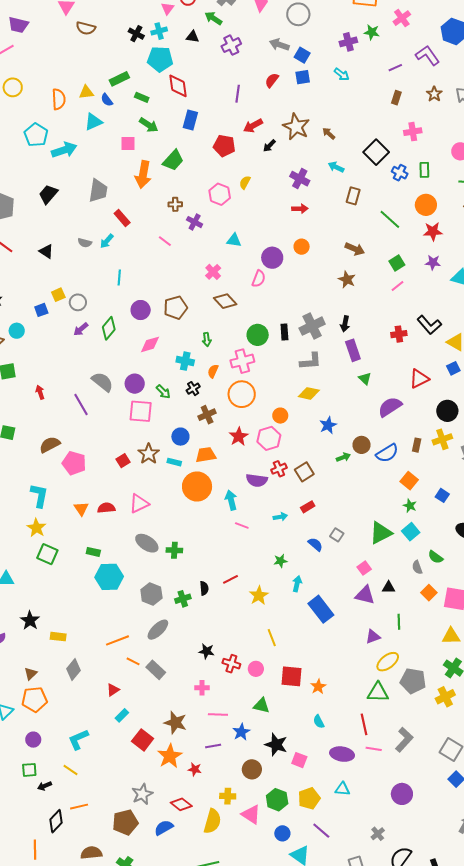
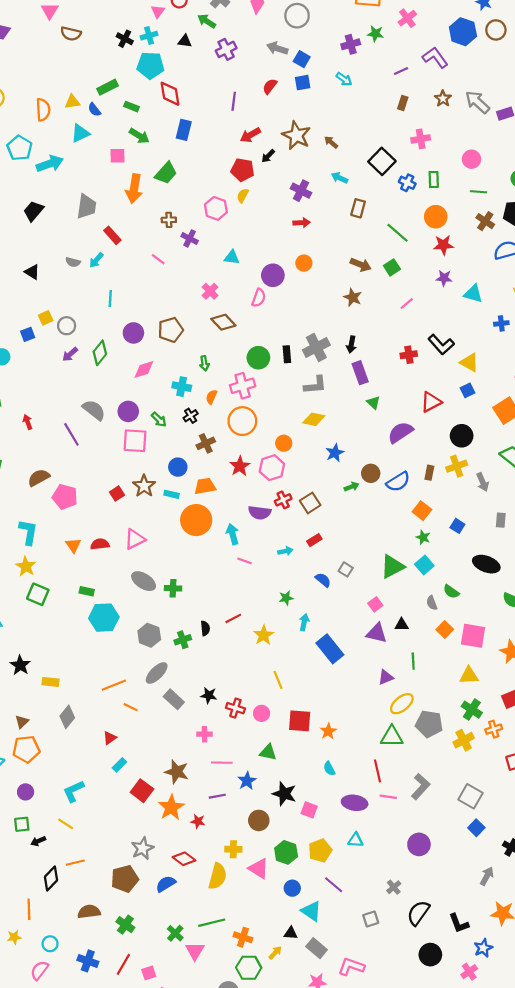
red pentagon: (224, 146) -> (243, 170), moved
green square: (397, 263) -> (392, 267), moved
gray rectangle: (156, 670) -> (174, 699), moved

